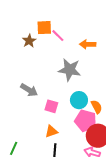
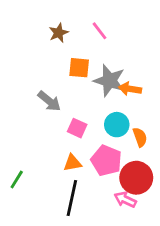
orange square: (44, 28) -> (79, 68), moved
orange arrow: (88, 44) -> (130, 89), moved
pink pentagon: (86, 121) -> (106, 161), moved

